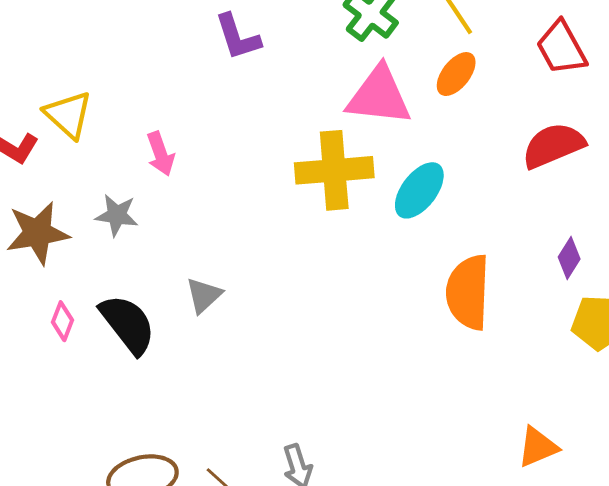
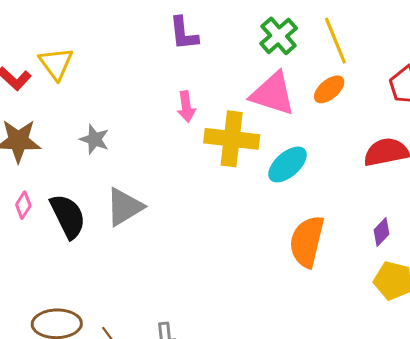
pink arrow: (161, 154) -> (186, 107), moved
gray star: (117, 215) -> (94, 139), moved
gray triangle: (204, 295) -> (124, 207), size x1.5

